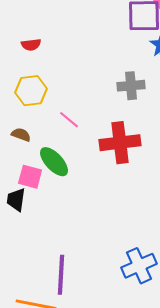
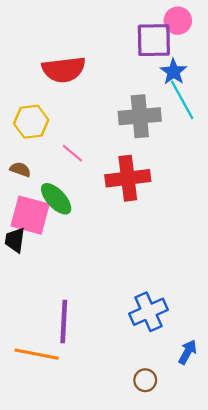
red semicircle: (31, 45) -> (64, 70), moved, size x2.0
gray cross: (131, 86) -> (140, 116), size x1.4
pink square: (30, 177) -> (30, 215), size x1.5

